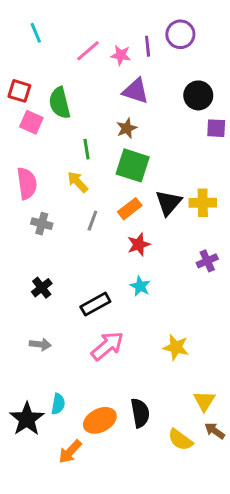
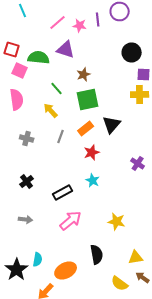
purple triangle: (136, 91) -> (66, 50), moved
green semicircle: (60, 103) -> (39, 58), turned 110
green line: (86, 149) -> (57, 88), turned -32
green square: (133, 165) -> (88, 100), turned -30
pink semicircle: (27, 183) -> (17, 100), moved
yellow cross: (203, 203) -> (140, 94), moved
purple cross: (207, 261) -> (138, 164), turned -32
yellow triangle: (204, 401) -> (136, 258), turned 49
black semicircle: (140, 413) -> (97, 254), moved

